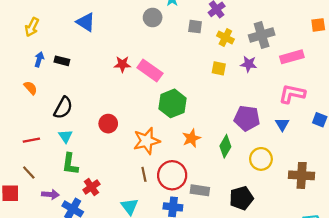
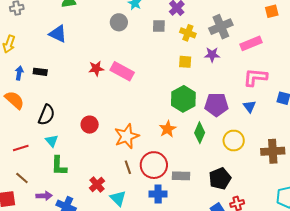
orange semicircle: (31, 88) -> (14, 100), size x1.5
green hexagon: (172, 103) -> (183, 99), moved
red cross: (91, 187) -> (97, 184), moved

